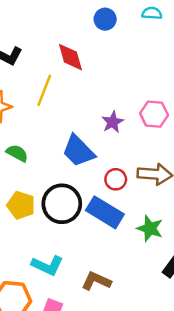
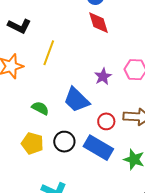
red diamond: (70, 57) -> (99, 23), moved
green semicircle: (17, 153) -> (40, 108), moved
black circle: (62, 204) -> (64, 142), size x0.7

